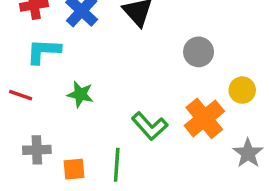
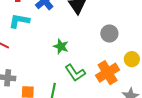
green star: (80, 94) -> (61, 46), moved

